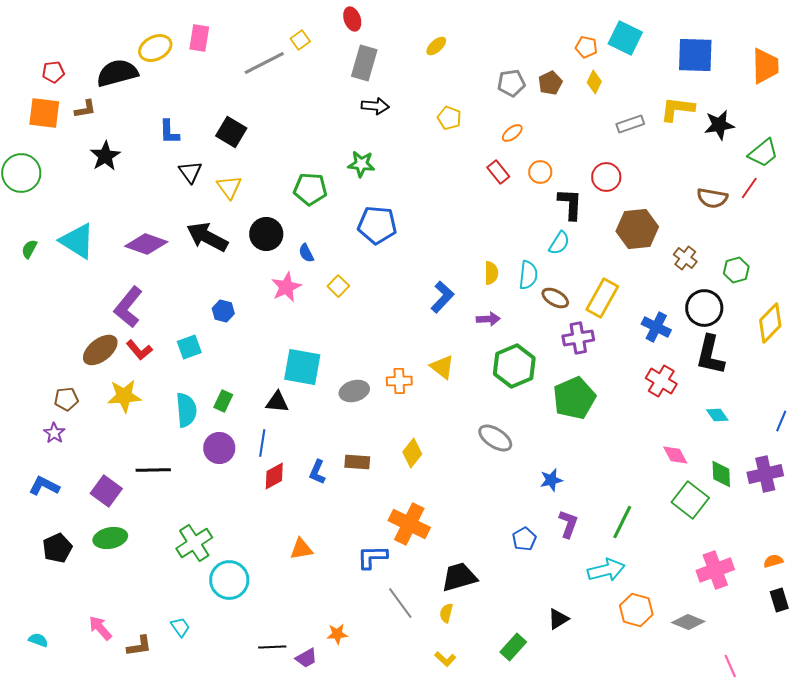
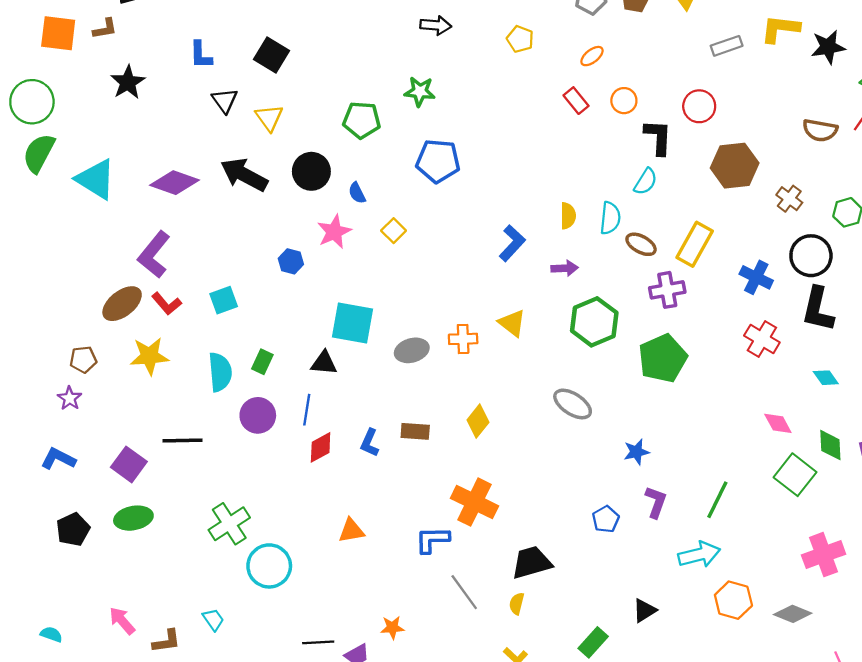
green semicircle: (29, 249) -> (39, 153), moved, size x1.8
blue hexagon: (223, 311) -> (291, 261), moved

